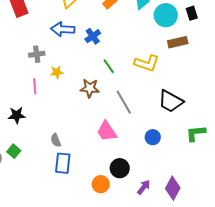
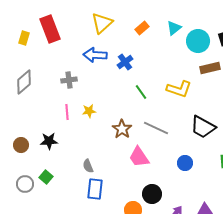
yellow star: (57, 72) -> (89, 111), moved
brown star: (90, 88) -> (122, 129), moved, turned 30
gray line: (124, 102) -> (156, 128), turned -35

